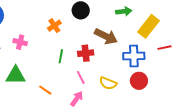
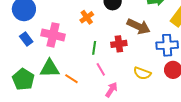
pink cross: (20, 42) -> (53, 35), size x1.6
pink line: (81, 77) -> (101, 69), moved
orange line: (45, 90) -> (71, 79), moved

